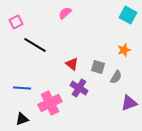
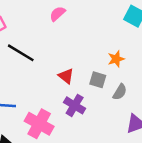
orange star: (124, 50) -> (116, 59), moved
pink cross: (50, 103) -> (39, 124), turned -35

